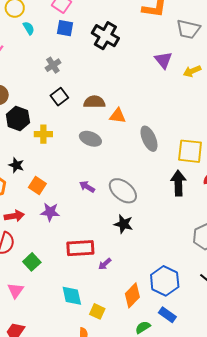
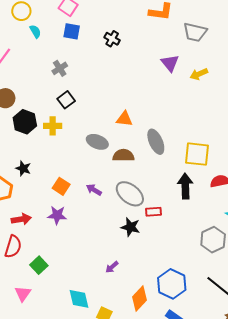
black cross: (105, 36) -> (112, 39), size x0.6
brown semicircle: (94, 102) -> (123, 155), moved
yellow cross: (43, 134) -> (53, 126), moved
orange square: (37, 185) -> (61, 186), moved
red rectangle: (80, 248) -> (154, 212), moved, size x0.6

